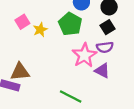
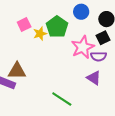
green pentagon: (70, 24) -> (57, 27), moved
pink star: (84, 55) -> (83, 47), moved

